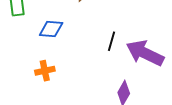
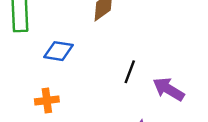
purple arrow: (145, 53) -> (169, 89), size x0.7

